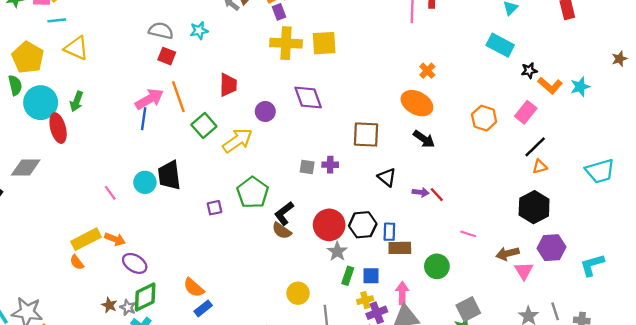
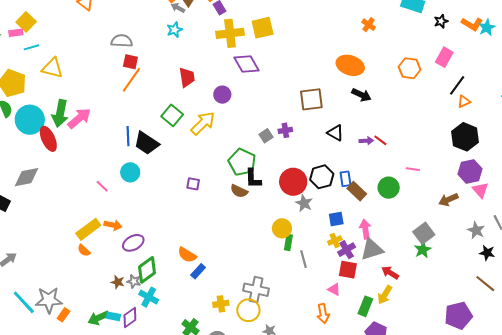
cyan star: (199, 31) -> (175, 30), moved
orange cross: (427, 71) -> (369, 25), moved
orange L-shape: (550, 86) -> (472, 24), moved
orange line: (178, 97) -> (131, 80), moved, turned 64
purple diamond: (308, 98) -> (246, 64), moved
pink arrow: (149, 99) -> (79, 118), moved
green arrow: (77, 101) -> (60, 113), size x1.5
blue line: (144, 119) -> (128, 136), moved
gray square: (307, 167) -> (266, 136), turned -32
black trapezoid: (169, 175) -> (146, 143), moved, turned -40
green pentagon: (253, 193) -> (242, 162), moved
purple square: (214, 208) -> (193, 184), turned 32
black L-shape: (284, 213) -> (253, 179), turned -45
brown semicircle: (282, 231) -> (239, 191), moved
brown rectangle: (400, 248) -> (357, 191), turned 54
purple hexagon: (552, 248) -> (470, 171), moved
brown arrow: (508, 253) -> (448, 200), moved
purple ellipse: (135, 263) -> (133, 243), turned -50
green circle: (437, 266) -> (389, 188), moved
pink triangle: (524, 271) -> (480, 190), moved
green rectangle: (348, 276) -> (288, 242), moved
yellow circle: (298, 293) -> (282, 228), moved

